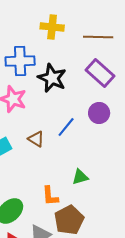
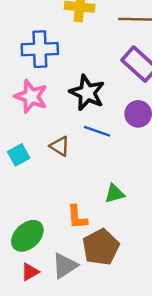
black star: (52, 78) -> (87, 93), moved
blue line: (66, 127) -> (97, 131), turned 70

